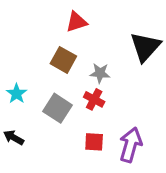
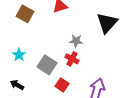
brown square: (63, 60) -> (25, 14), moved
red square: (94, 142) -> (62, 85), moved, turned 32

